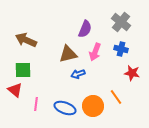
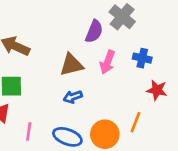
gray cross: (121, 22) -> (122, 17), moved
blue arrow: (78, 74) -> (73, 97), moved
orange line: (116, 97) -> (136, 122), turned 56

